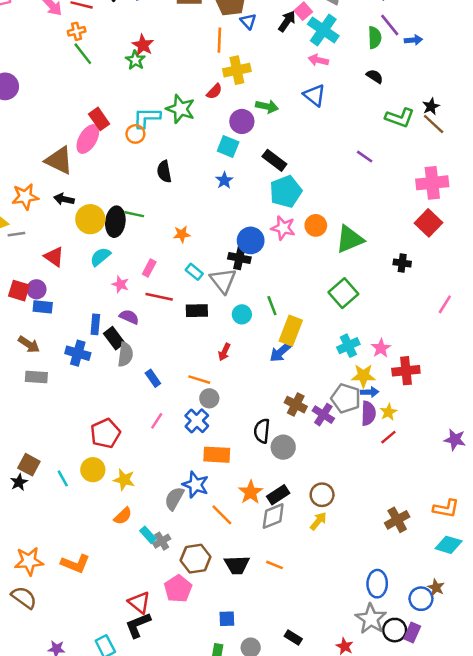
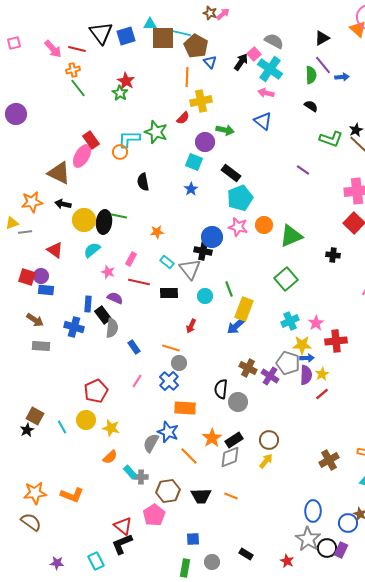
gray cross: (162, 541) -> (141, 477), turned 32

